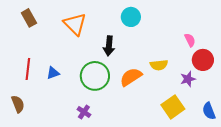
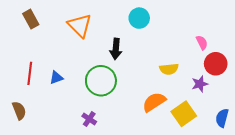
orange semicircle: (131, 77) -> (154, 102), moved
blue semicircle: (209, 111) -> (222, 118), turned 36

